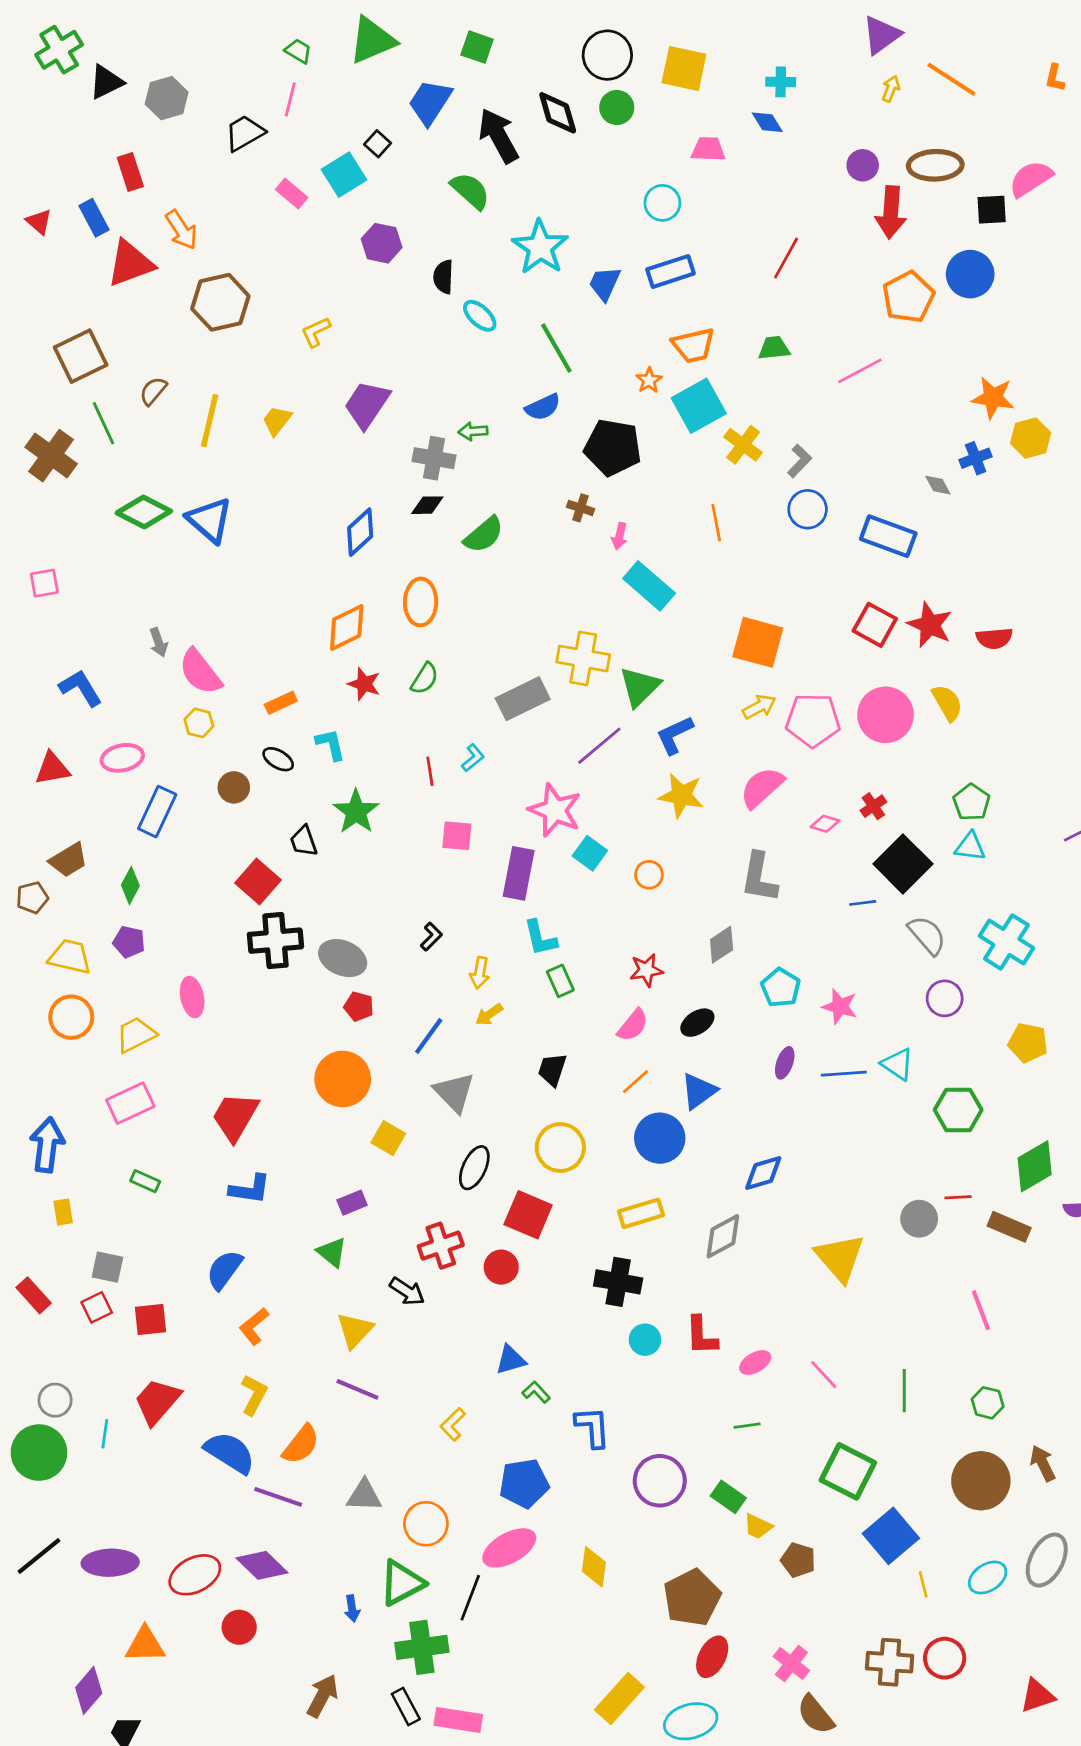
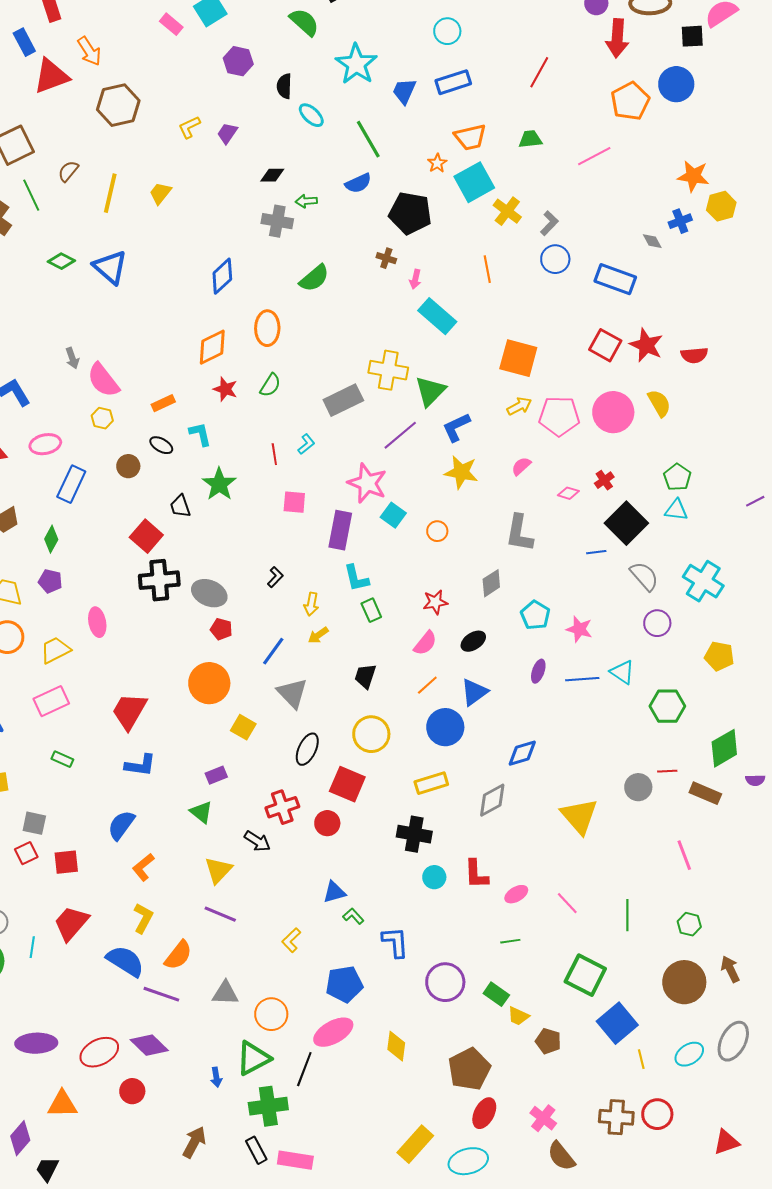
purple trapezoid: (367, 404) -> (227, 133), moved, size x0.6
black diamond: (427, 505) -> (272, 175), moved
green diamond: (144, 512) -> (61, 261), size x0.7
pink semicircle: (762, 787) -> (521, 466), size x0.6

